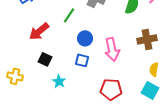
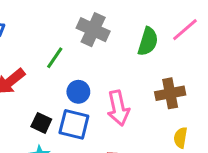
black square: (45, 59) -> (41, 123), moved
blue square: (82, 60) -> (74, 124), size x1.5

